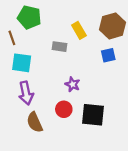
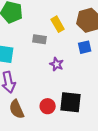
purple star: (72, 84) -> (57, 64), moved
red circle: (64, 109) -> (48, 106), moved

